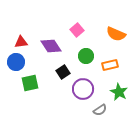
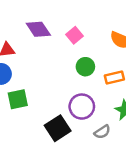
purple diamond: (51, 46) -> (38, 29), moved
black square: (63, 72) -> (58, 128), moved, size x1.5

